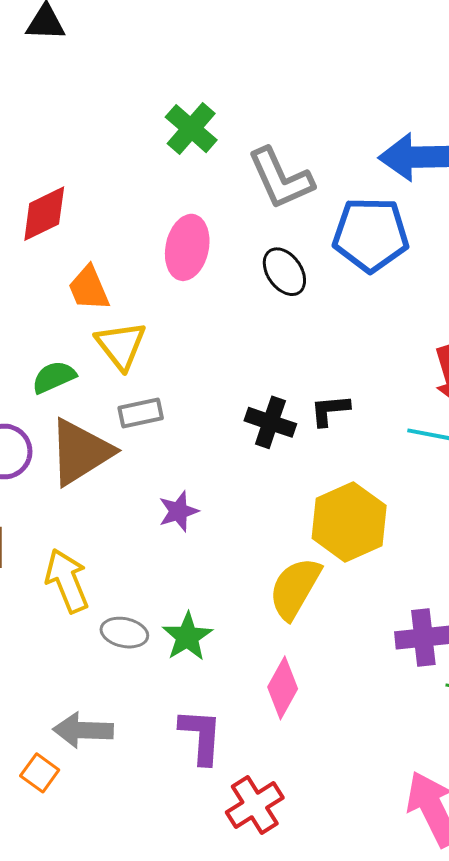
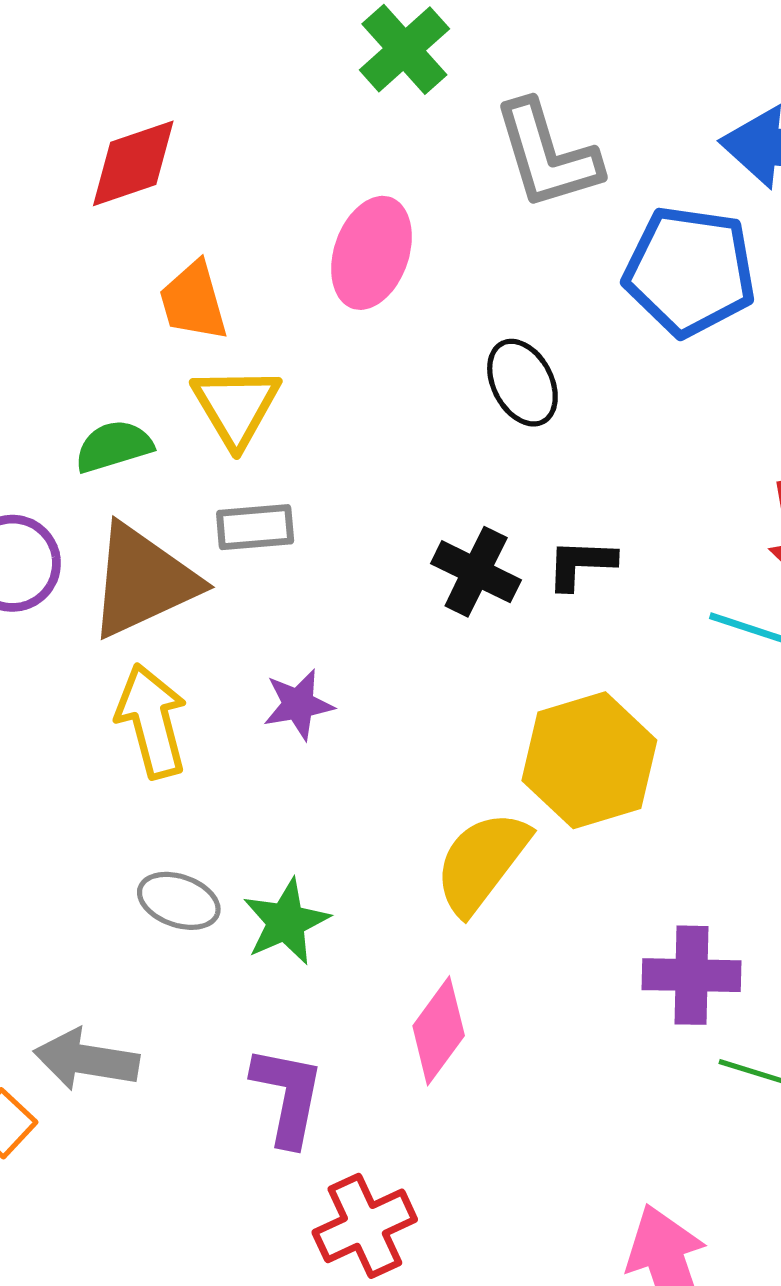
black ellipse: (284, 272) -> (522, 383), moved
yellow arrow: (67, 581) -> (152, 721), moved

